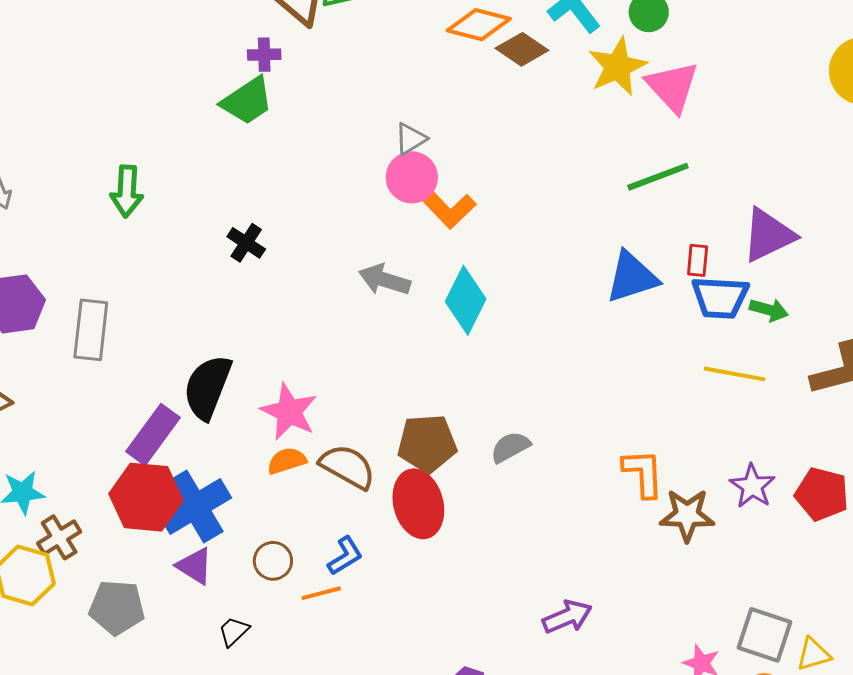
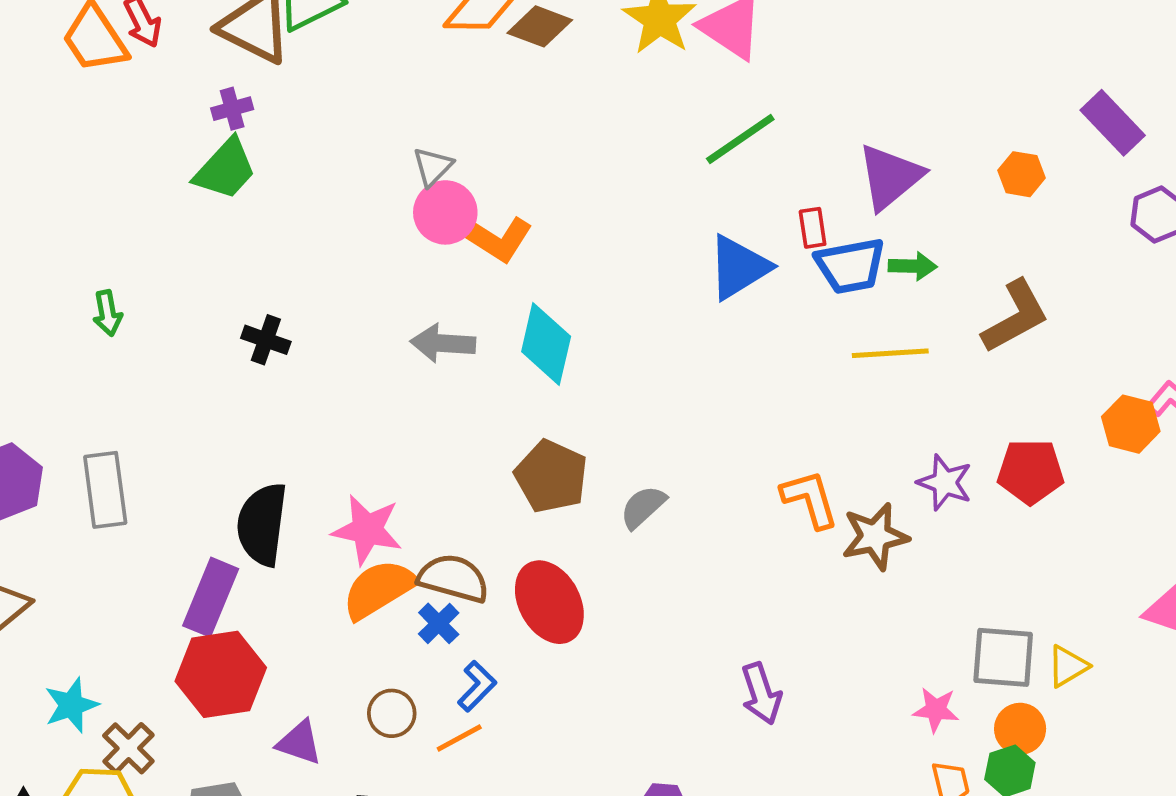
green arrow: (127, 191) -> (107, 313), size x0.7
brown pentagon: (427, 443) -> (551, 476), moved, turned -30
orange semicircle: (287, 461) -> (379, 589), size x1.6
blue cross: (195, 507) -> (439, 623), moved, size x0.5
purple arrow: (567, 617) -> (761, 694), turned 108

